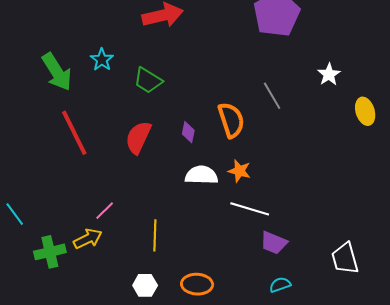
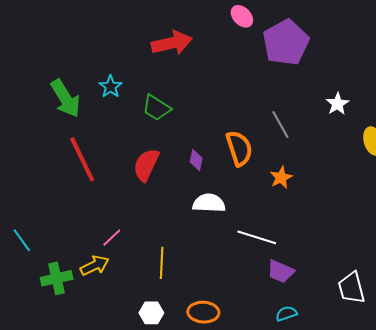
orange star: (239, 171) -> (281, 178), moved, turned 30

